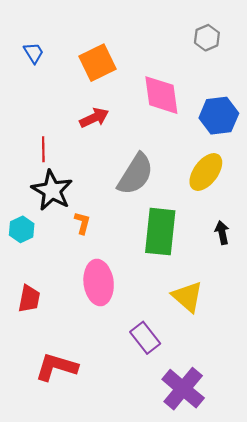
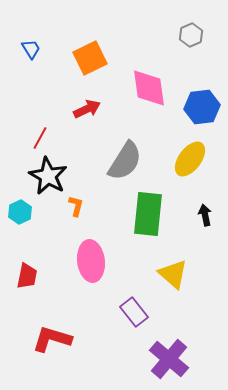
red line: (43, 149) -> (40, 138), turned 30

